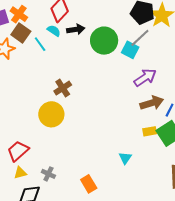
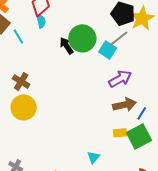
black arrow: (76, 29) -> (66, 46), moved, turned -120
cyan semicircle: (54, 31) -> (41, 21), moved, turned 40
brown cross: (63, 88) -> (21, 82), moved, turned -30

